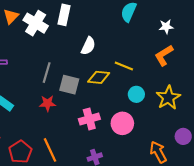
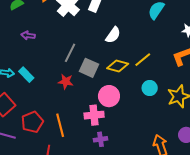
yellow line: (124, 66) -> (143, 60), turned -72
pink cross: (89, 119) -> (94, 115), moved
pink circle: (122, 123) -> (109, 96), moved

